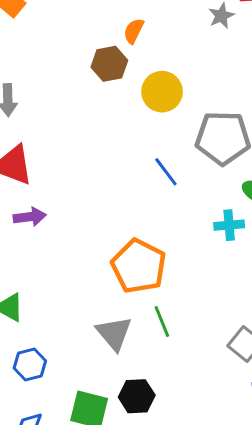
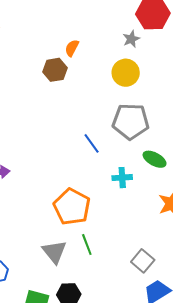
yellow circle: (162, 92) -> (126, 73), moved
cyan cross: (229, 225) -> (122, 178), moved

